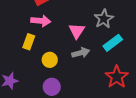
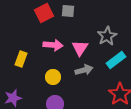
pink arrow: (41, 21) -> (53, 45), moved
yellow rectangle: (29, 42) -> (21, 59), moved

